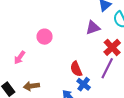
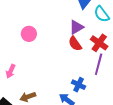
pink circle: (45, 37) -> (29, 34), moved
red semicircle: (76, 69) -> (75, 44), moved

